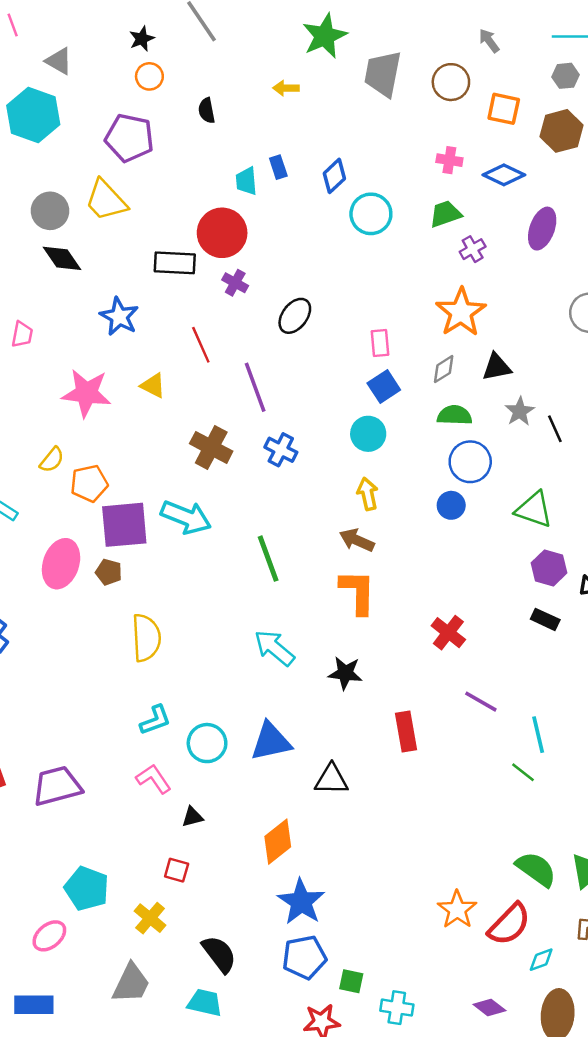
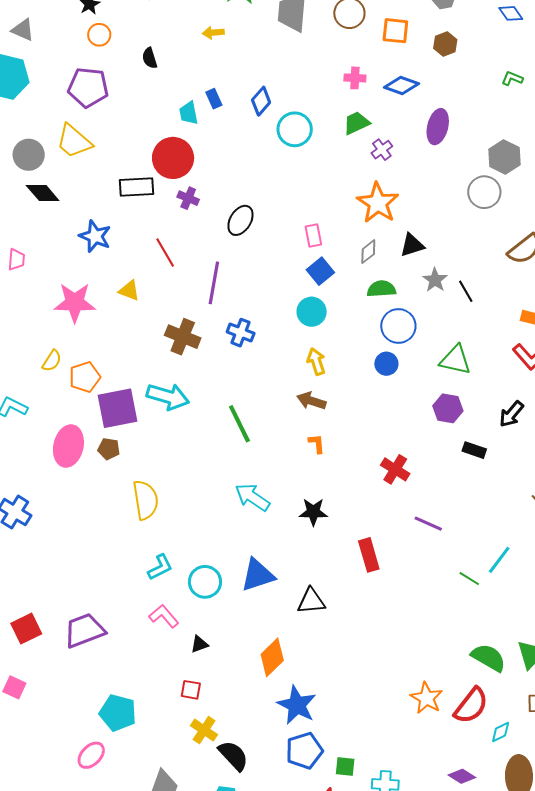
brown hexagon: (562, 131) -> (445, 44), size x0.7
purple line: (255, 387) -> (214, 283), turned 36
purple hexagon: (549, 568) -> (448, 408), moved
orange L-shape: (358, 592) -> (317, 444), size x0.5
cyan line: (538, 735) -> (499, 560), moved, turned 56
yellow cross: (150, 918) -> (204, 730), moved

